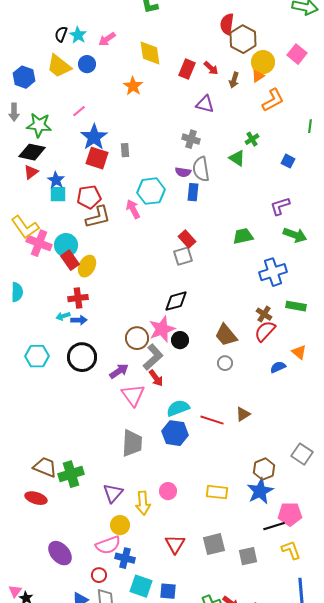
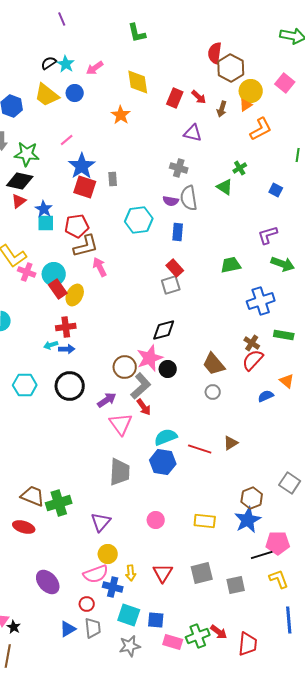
black semicircle: (61, 34) -> (49, 63), turned 35
blue rectangle: (193, 192) -> (178, 232), moved
pink arrow: (133, 209) -> (100, 267), moved
pink cross: (39, 243) -> (27, 272), size x0.7
yellow arrow: (143, 503) -> (131, 573), moved, size x0.7

